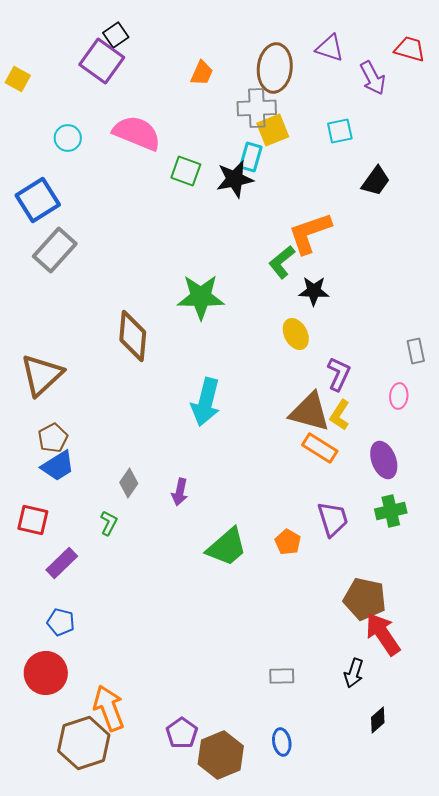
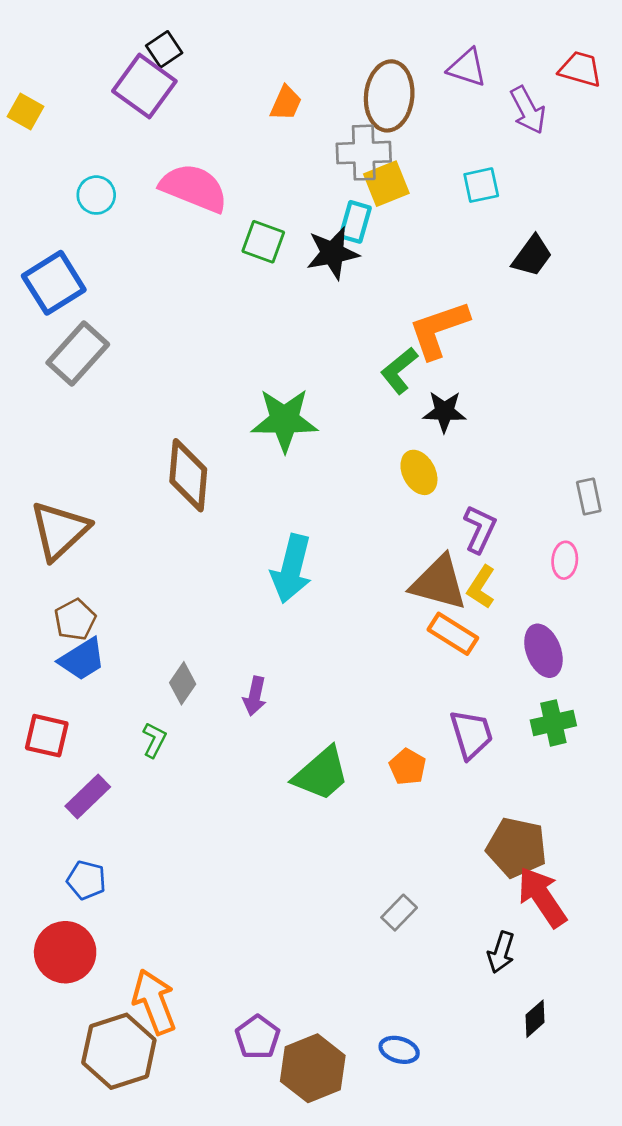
gray rectangle: (282, 676) -> (399, 913), moved, turned -45
blue ellipse: (282, 742) -> (399, 1050), turned -64

